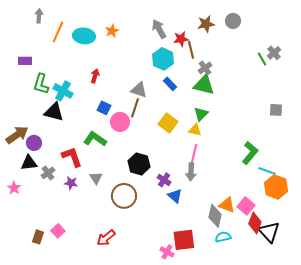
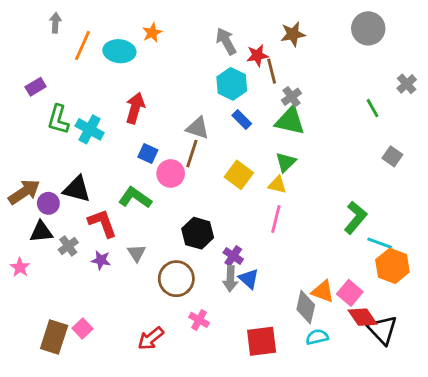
gray circle: (233, 21) -> (368, 28), moved, size x1.5
orange star: (112, 31) -> (152, 33), moved
gray cross: (274, 53) -> (407, 84), moved
green line: (262, 59) -> (373, 108), moved
purple rectangle: (25, 61) -> (36, 87), turned -32
red arrow: (95, 76) -> (135, 108), size x1.5
gray square: (276, 110) -> (392, 156), turned 32
black triangle: (54, 112) -> (77, 189), moved
gray arrow: (191, 172) -> (230, 279), moved
red diamond: (255, 223) -> (363, 317), turned -55
brown rectangle: (38, 237) -> (54, 337), size x1.6
pink cross: (167, 252) -> (199, 320), moved

